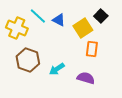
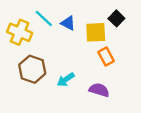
yellow square: (83, 28) -> (96, 32), turned 30
orange rectangle: (92, 49) -> (106, 56), turned -35

